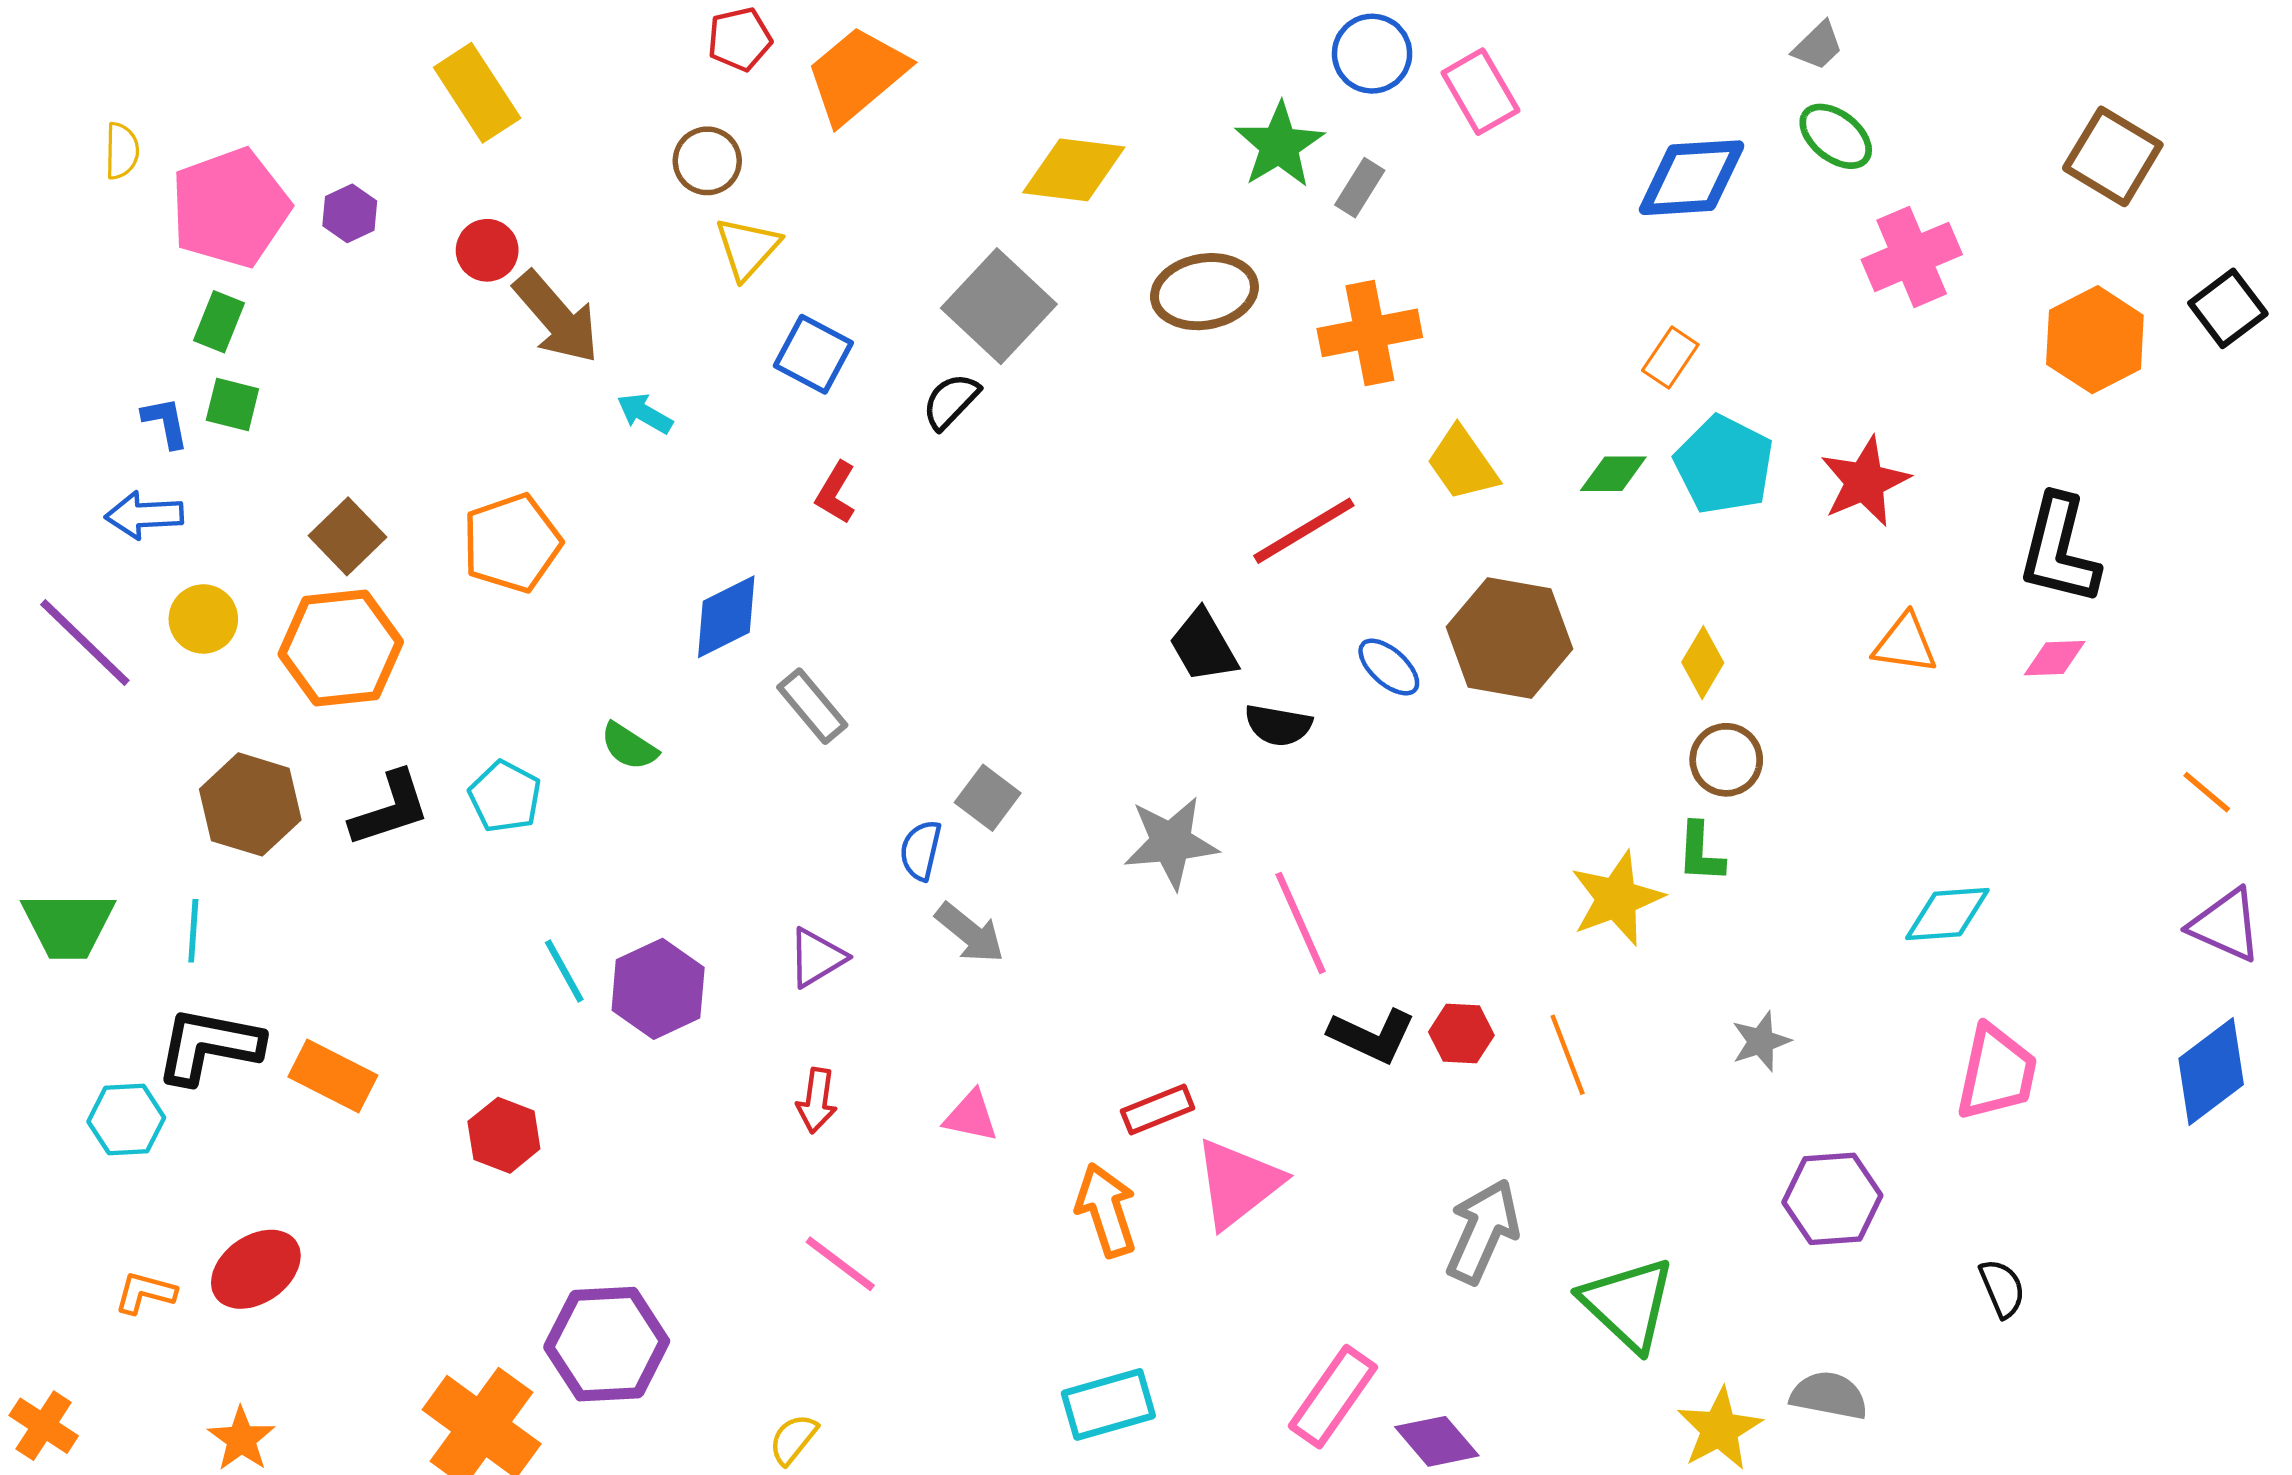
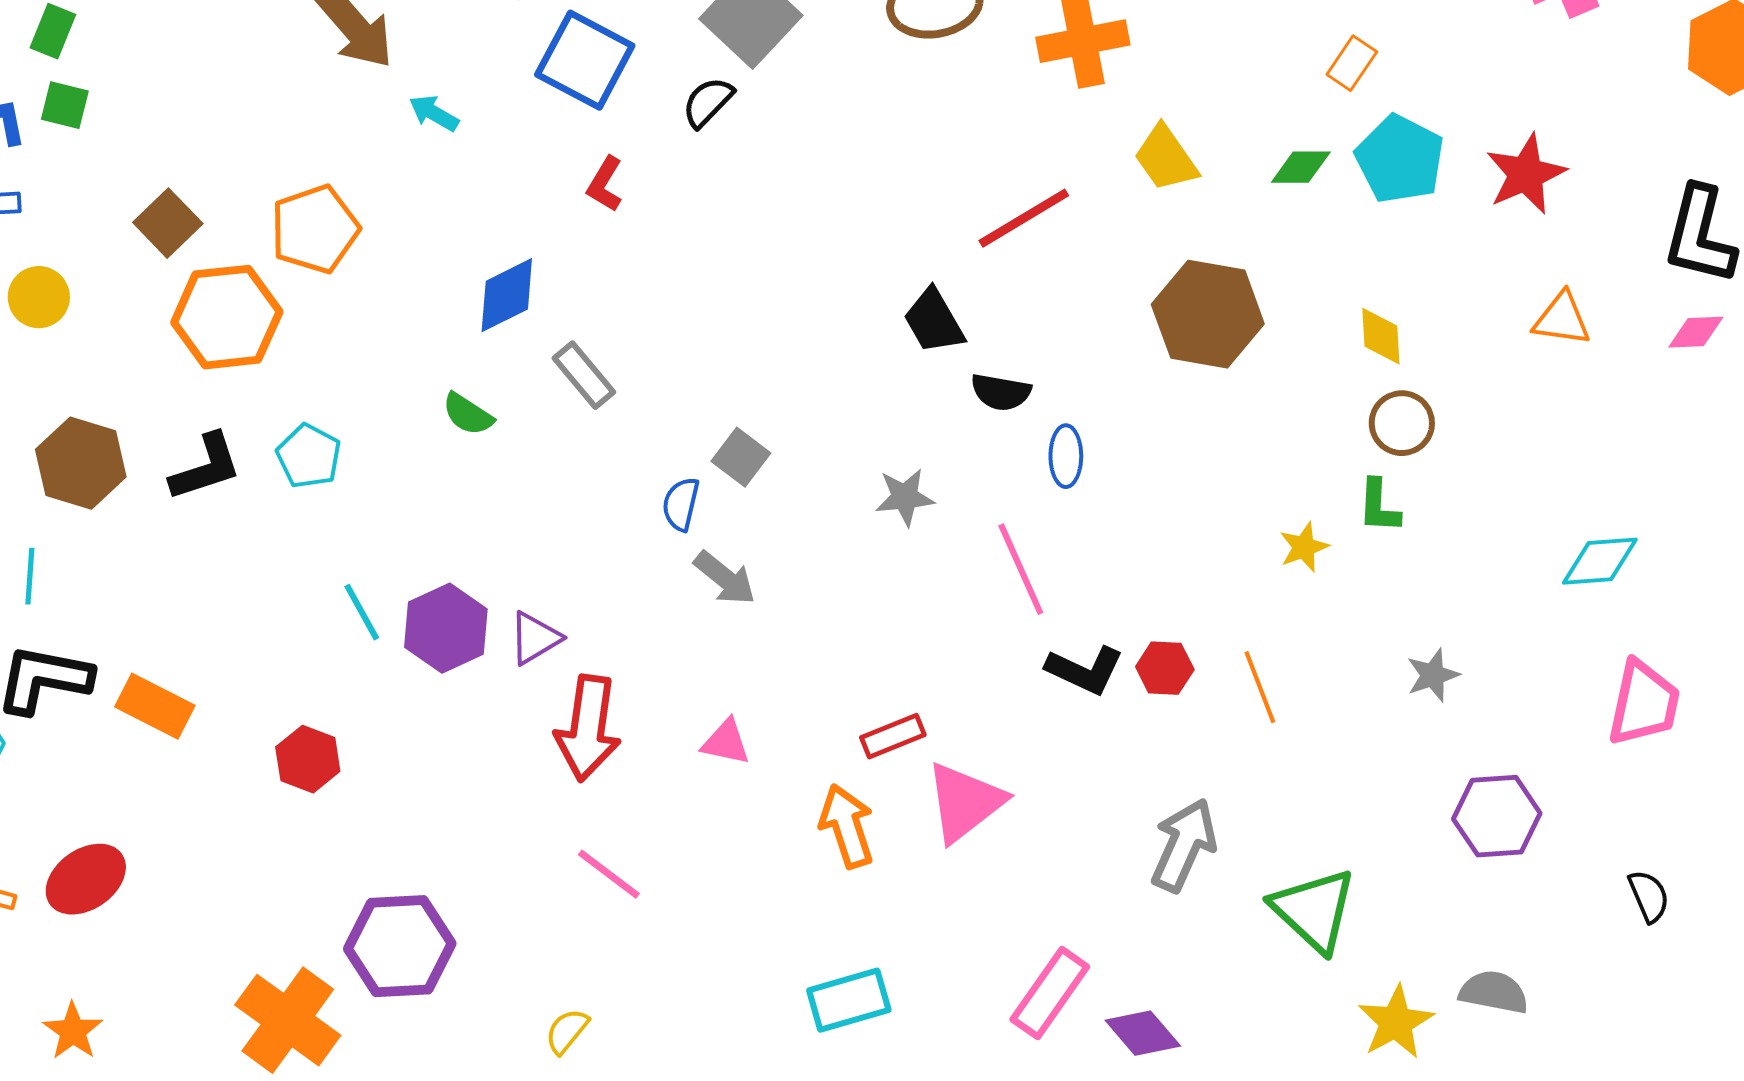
blue square: (813, 354) -> (585, 60), size x1.4
orange hexagon: (341, 648) -> (227, 317), moved
yellow diamond: (1703, 663) -> (1381, 336), turned -34
blue ellipse: (1389, 667) -> (1066, 456), moved, turned 48
green semicircle: (629, 746) -> (468, 414), moved
gray star: (1171, 842) -> (905, 497), size x0.7
yellow star: (1617, 898) -> (1304, 547), size x0.6
purple triangle: (817, 958) -> (535, 638), moved
red arrow: (817, 1101) -> (588, 728), size x1.8

